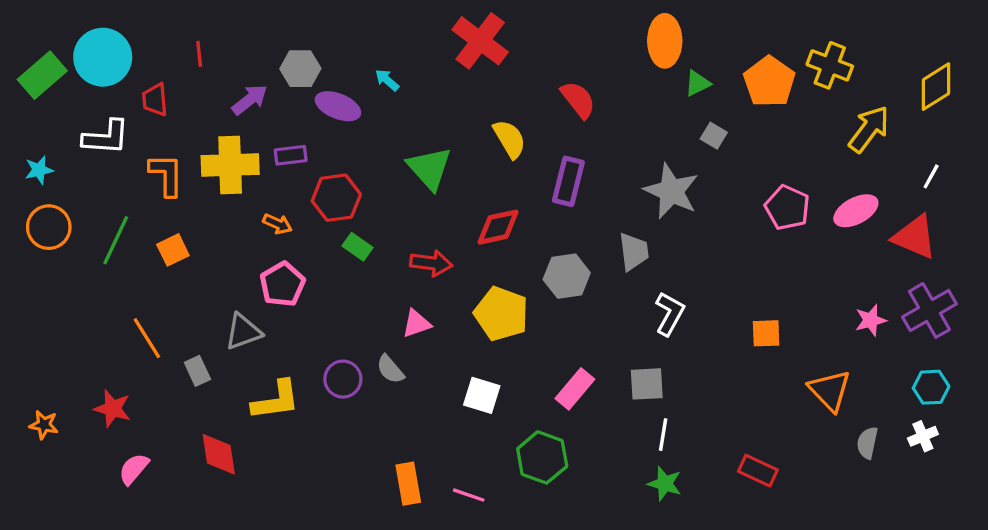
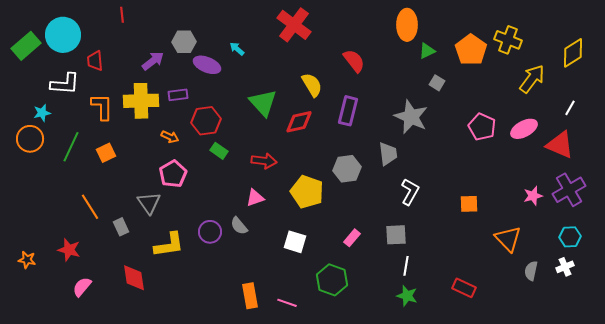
red line: (199, 54) -> (122, 15), moved
cyan star: (39, 170) -> (42, 113), moved
red diamond: (498, 227) -> (299, 122), moved
gray triangle: (243, 332) -> (149, 203), turned -45
pink rectangle: (575, 389) -> (352, 238), size x0.7

